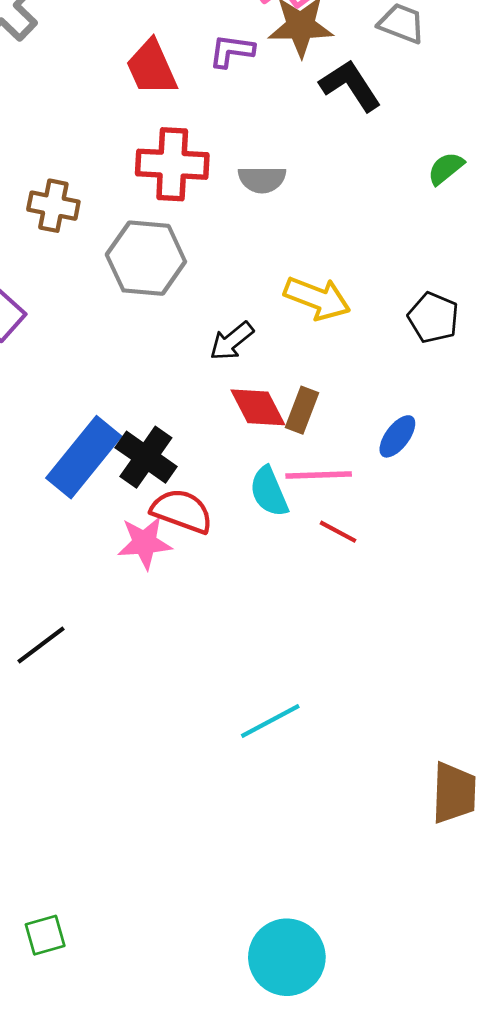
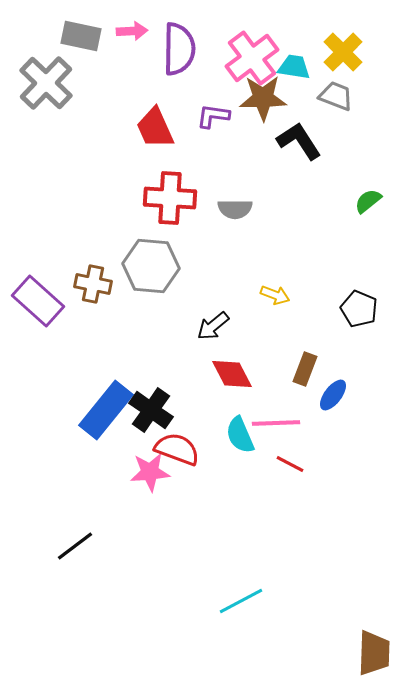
brown cross: (53, 206) -> (93, 284), moved
yellow arrow: (317, 298) -> (275, 295), size x0.6
brown rectangle: (302, 410) -> (305, 369), moved

